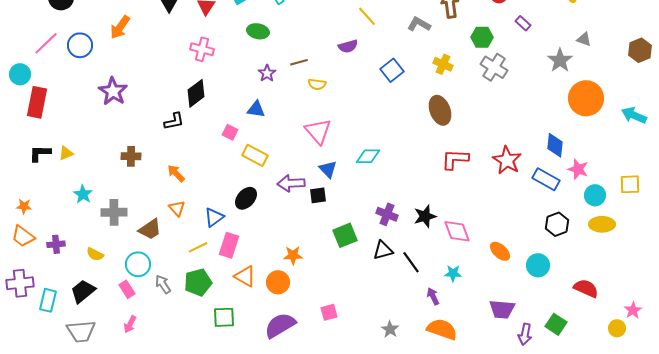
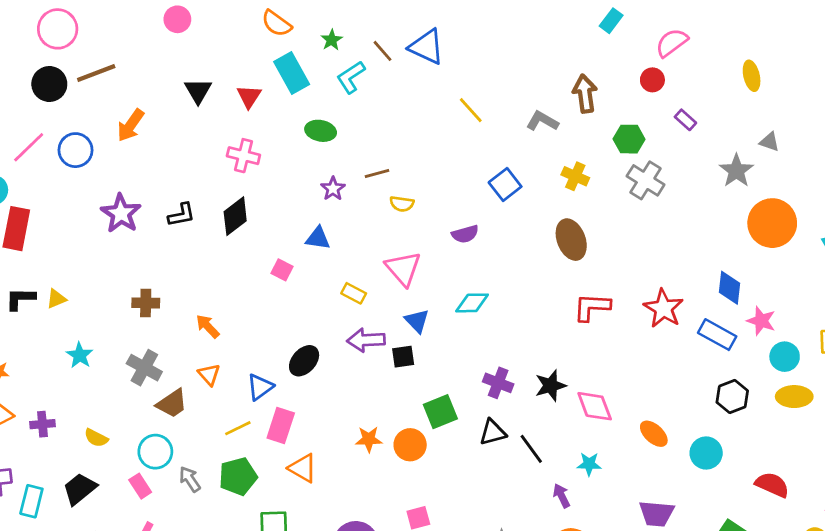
purple semicircle: (348, 46) -> (465, 234), moved
black L-shape: (174, 121) -> (182, 215), moved
yellow rectangle: (255, 155) -> (354, 293), moved, size x0.7
gray cross: (114, 212) -> (144, 368), moved, turned 30
orange circle: (278, 282) -> (410, 445), moved

